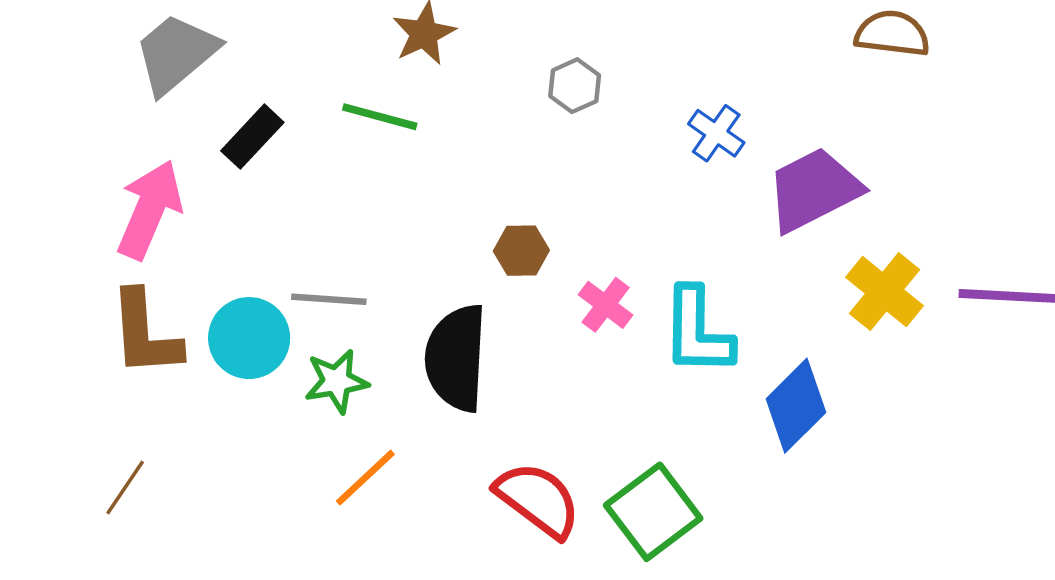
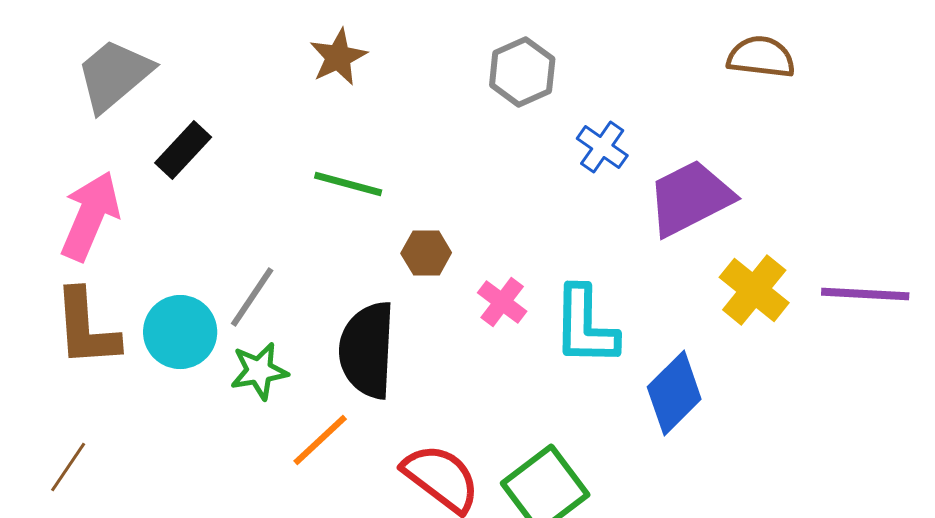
gray hexagon: (575, 86) -> (522, 72), moved, size x1.4
green line: (380, 117) -> (348, 184), moved
gray line: (329, 299) -> (252, 297), turned -60
orange line: (365, 478) -> (320, 440), moved

